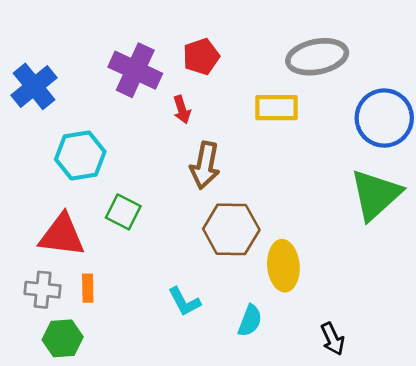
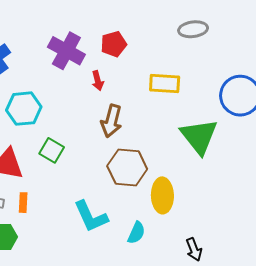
gray ellipse: (317, 57) -> (193, 29), moved, size x0.7
green triangle: (376, 195) -> (199, 136), moved, turned -30
cyan L-shape: (184, 302) -> (91, 216), size x1.5

